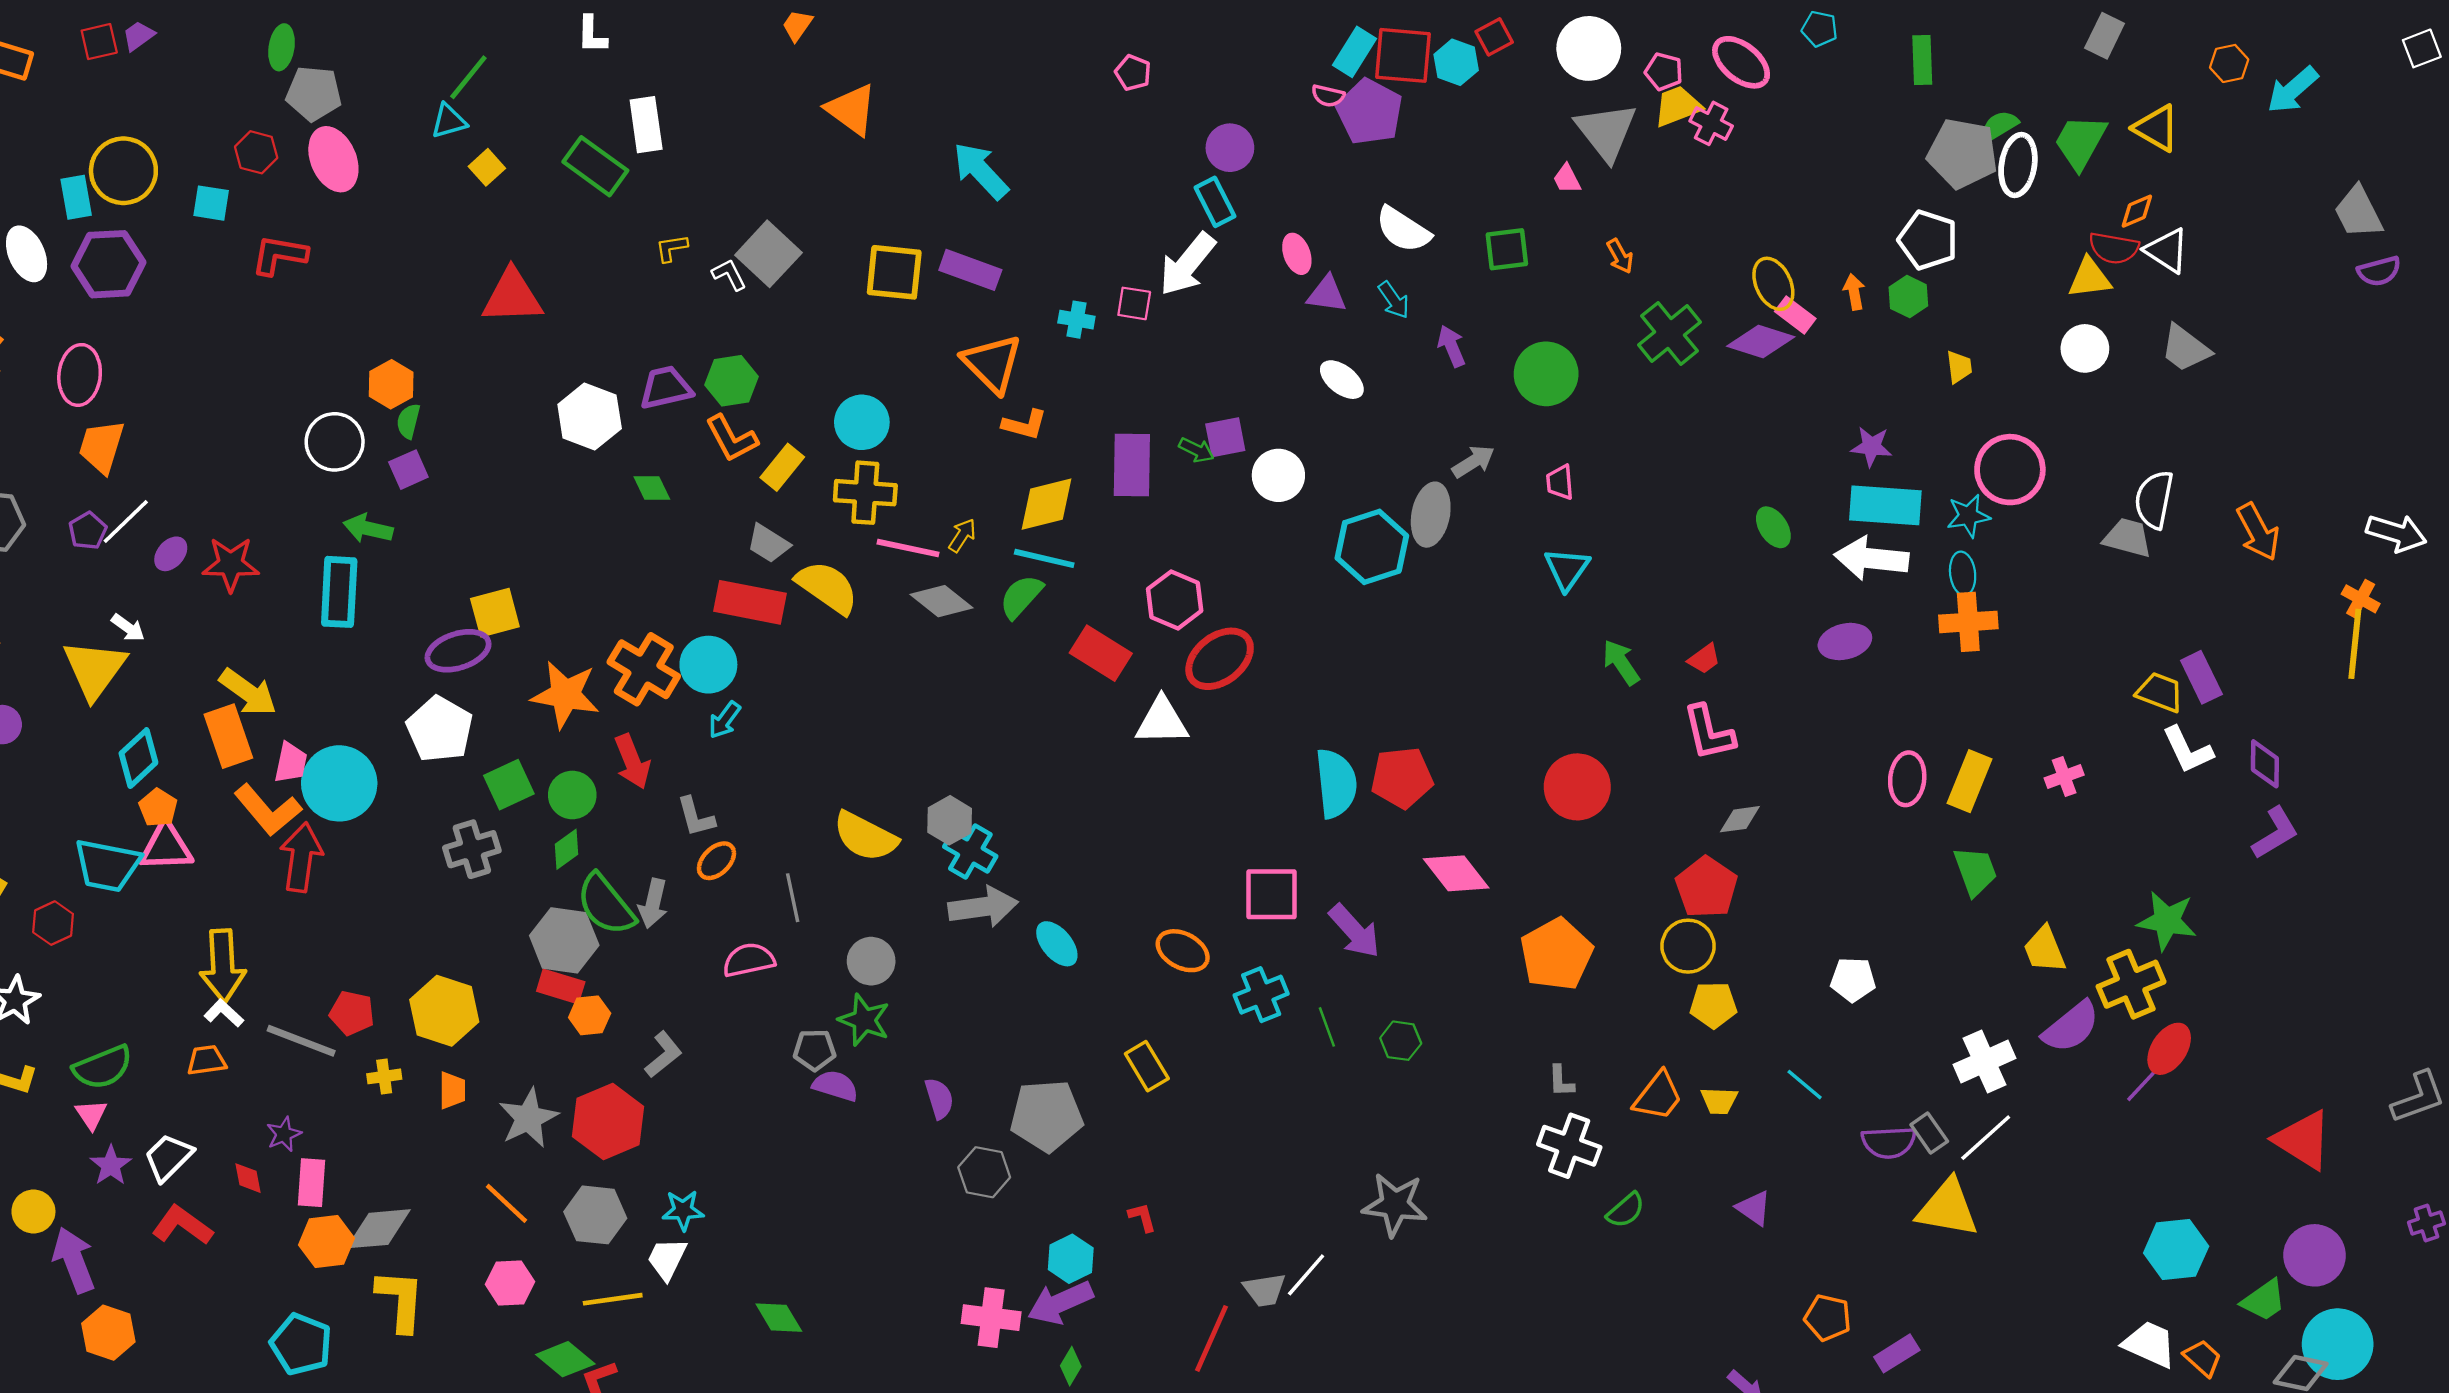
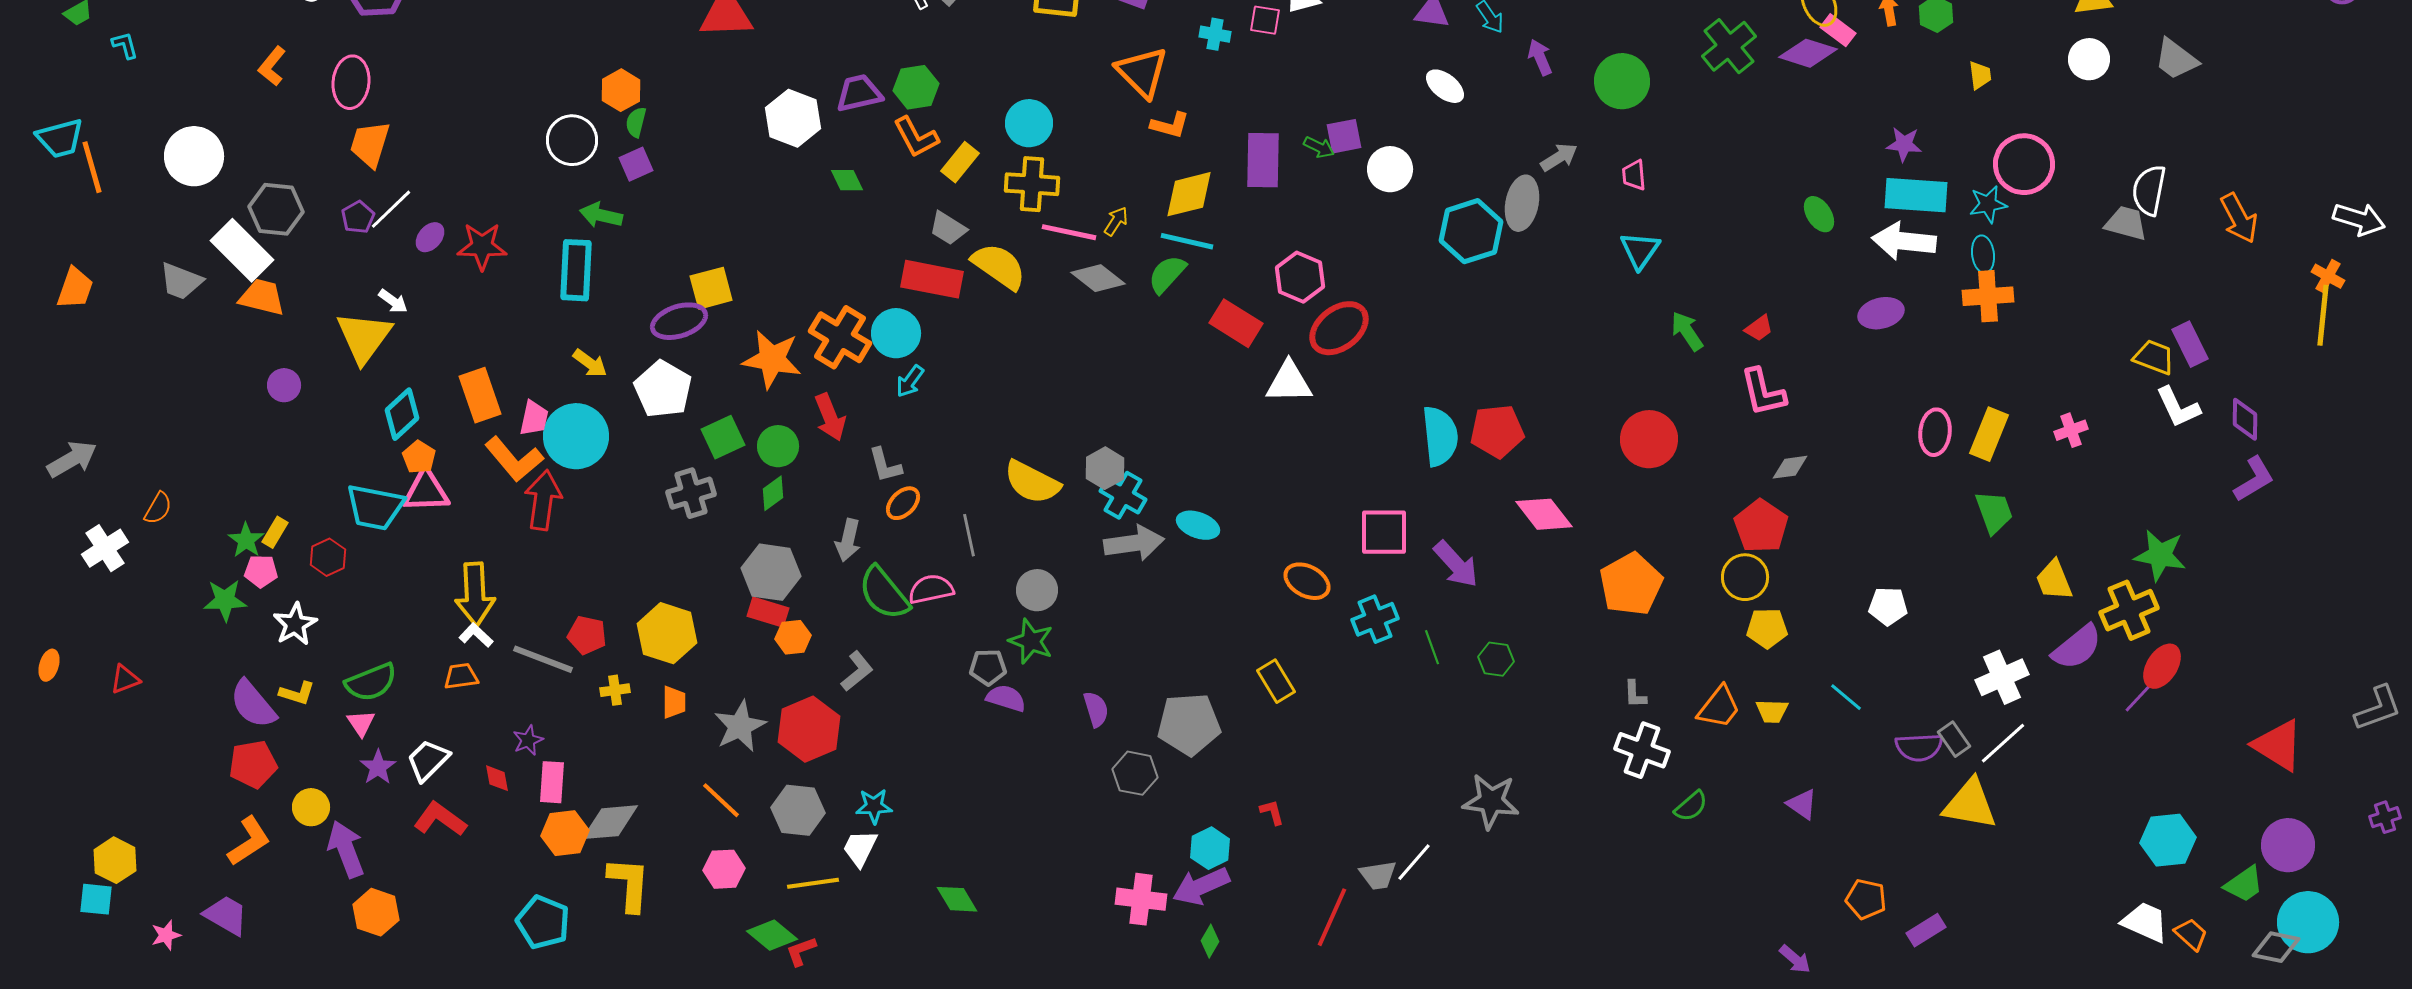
yellow arrow: (248, 692) -> (590, 363), moved, size x0.7
green semicircle: (606, 905) -> (884, 593), moved
cyan ellipse: (1057, 944) -> (1198, 525), moved, turned -30

